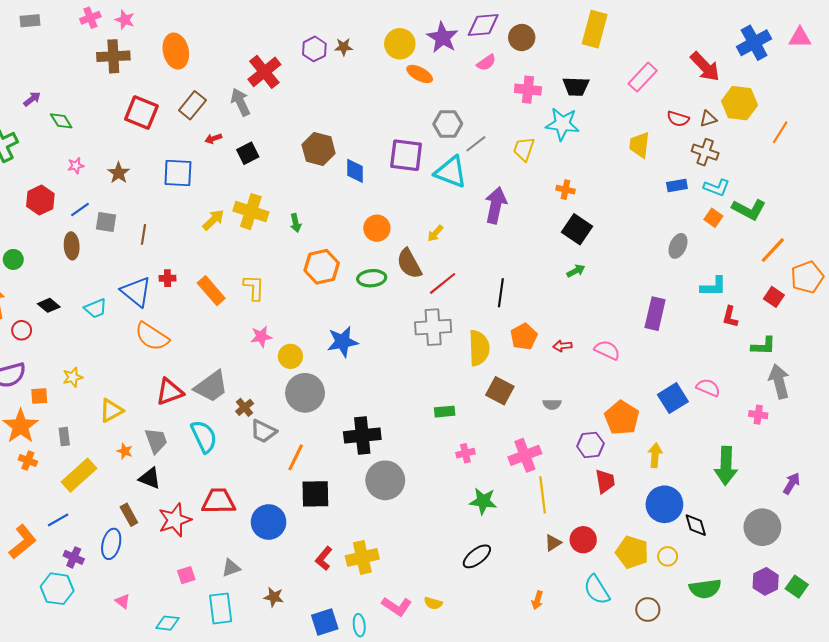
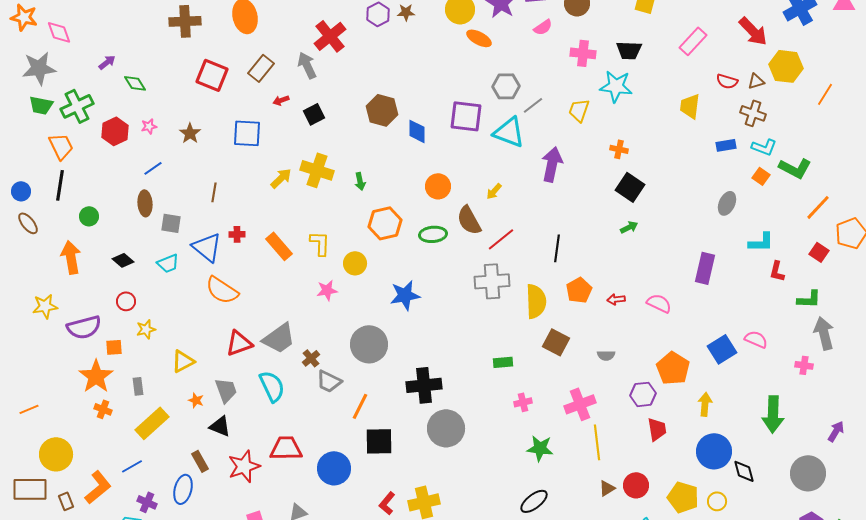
red hexagon: (40, 200) -> (115, 131), moved
gray square: (106, 222) -> (171, 223), moved
red circle: (22, 330) -> (126, 301), moved
yellow circle: (290, 356) -> (355, 263), moved

